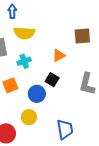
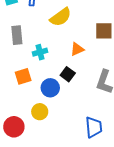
yellow semicircle: (24, 33) -> (61, 17), moved, turned -45
blue trapezoid: (65, 129) -> (94, 127), moved

